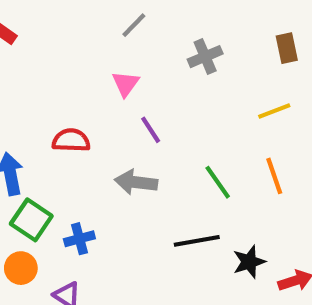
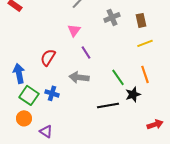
brown rectangle: (287, 48) -> (141, 20), moved
red semicircle: (71, 140) -> (48, 57), turned -60
blue cross: (79, 239) -> (52, 93), moved, turned 32
black star: (249, 262) -> (133, 94), moved

